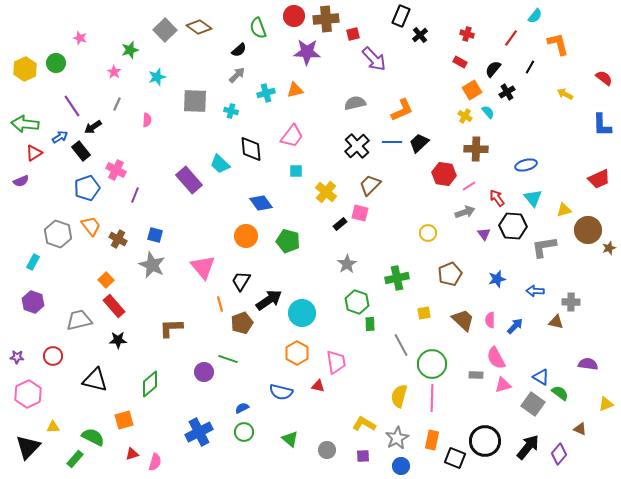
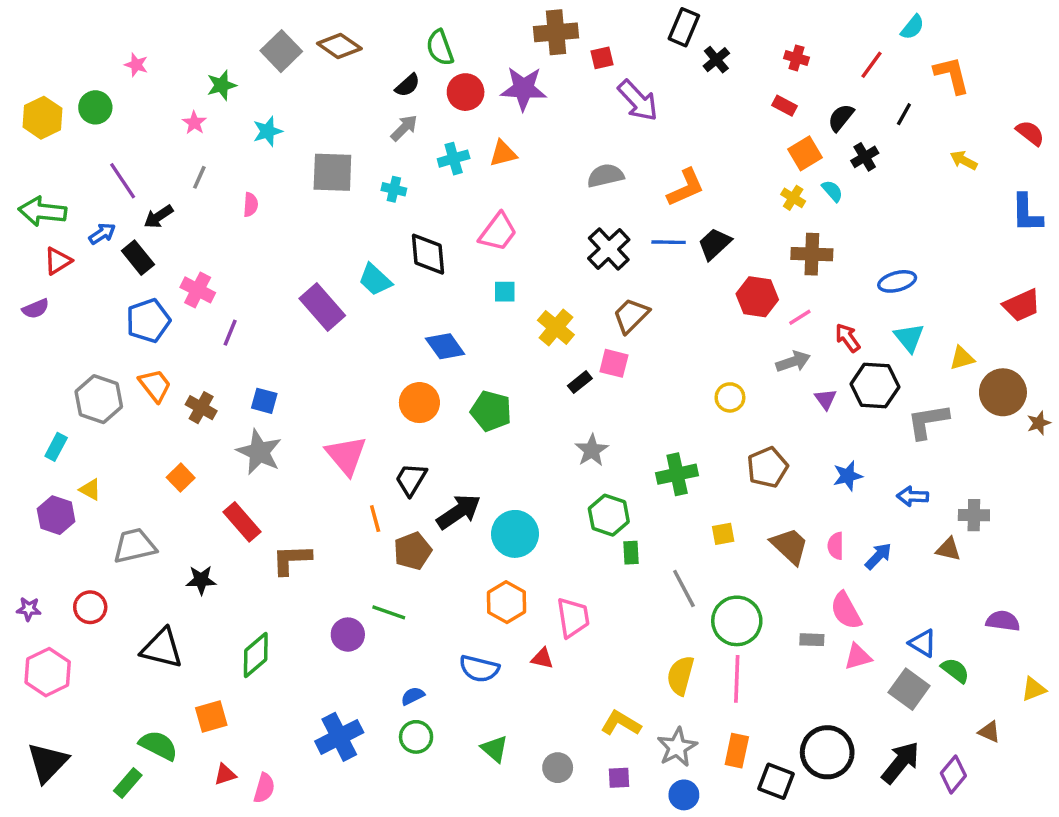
red circle: (294, 16) -> (466, 92), moved
red rectangle: (114, 306) -> (242, 522), moved
yellow triangle: (53, 427) -> (90, 490), moved, turned 32

